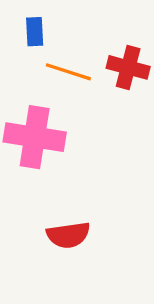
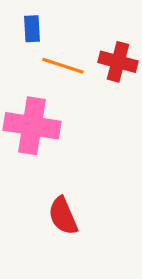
red semicircle: (68, 235) -> (63, 216), turned 75

